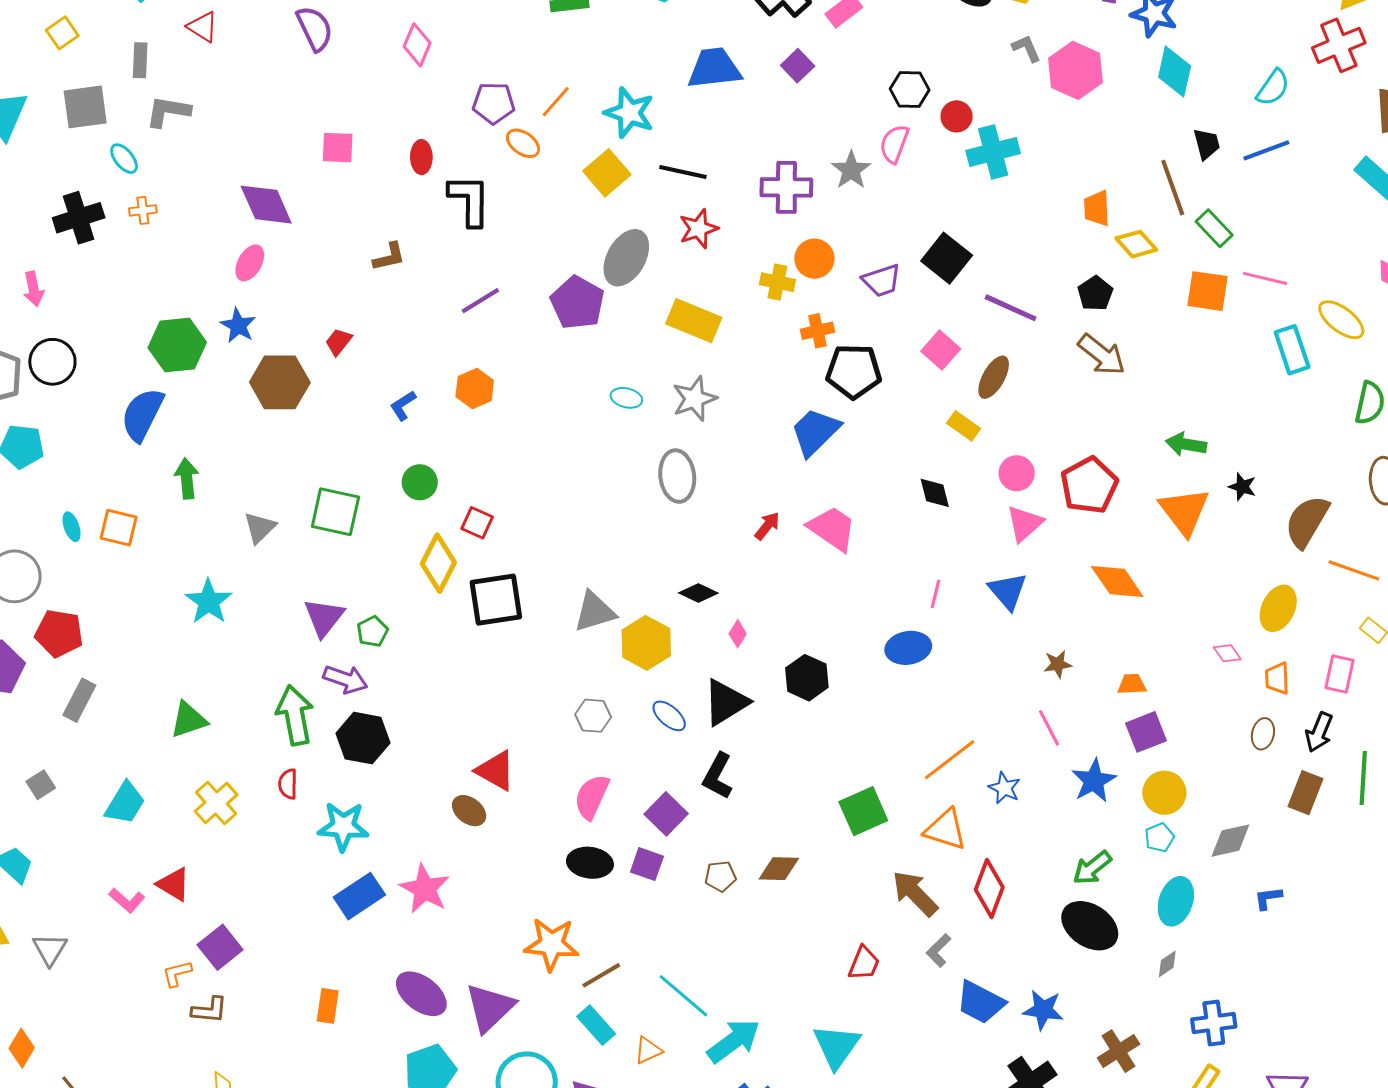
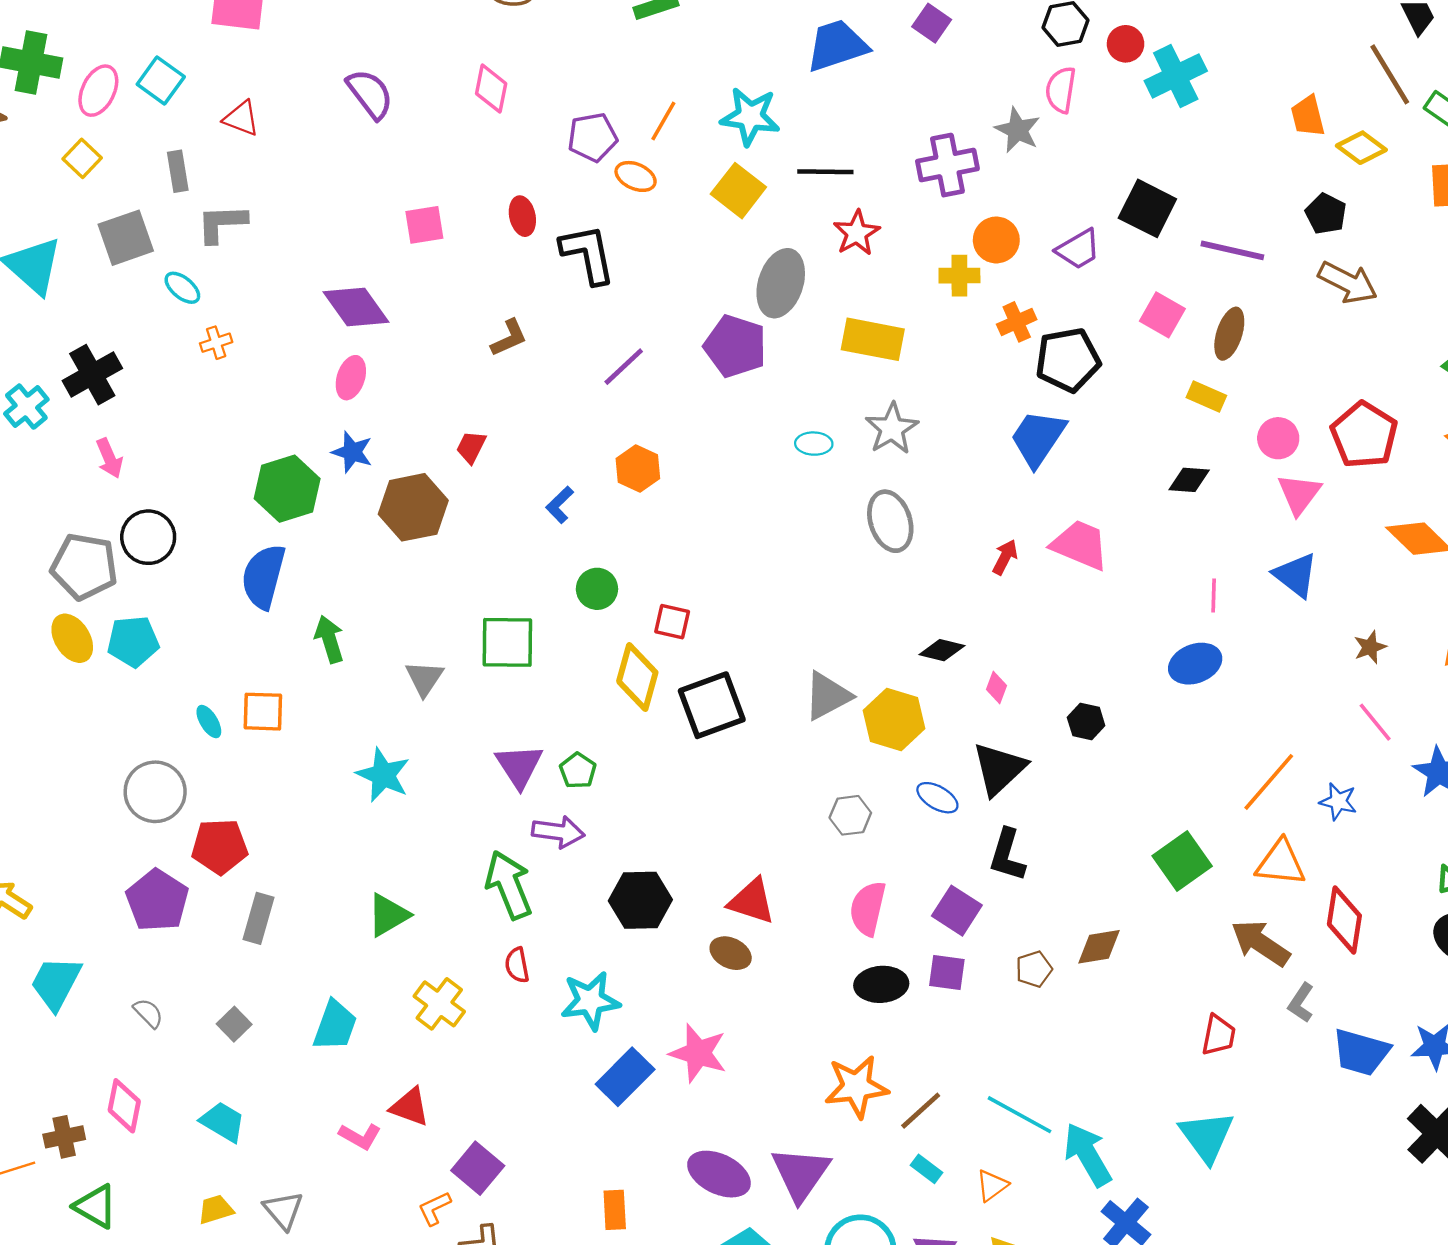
black cross: (79, 218) -> (92, 375), moved
black diamond: (935, 493) -> (1189, 480), turned -60
black hexagon: (807, 678) -> (1086, 722), size x0.7
black hexagon: (363, 738) -> (640, 900), moved
cyan rectangle: (596, 1025) -> (927, 1169), size x0.7
cyan arrow: (734, 1041) -> (1088, 1155), turned -72

